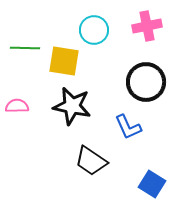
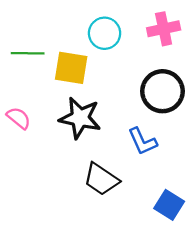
pink semicircle: (17, 106) -> (19, 118), turned 40

